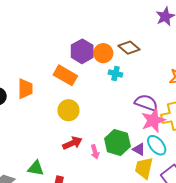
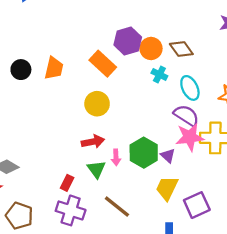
cyan ellipse: (157, 145) -> (190, 88), moved
purple triangle: (139, 149) -> (168, 156), moved
green triangle: (36, 168) -> (96, 169), moved, turned 30

